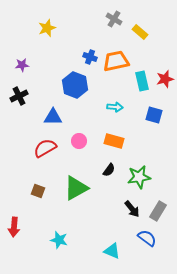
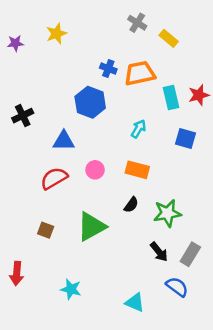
purple star: (22, 65) -> (15, 43), moved
cyan arrow: (115, 107) -> (138, 129), turned -63

